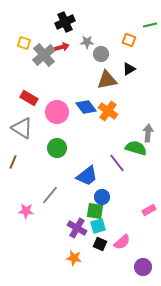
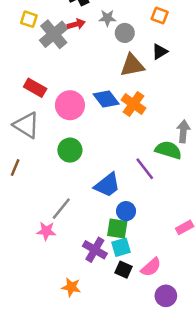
pink star: (26, 211) -> (46, 231), moved
orange star: (74, 258) -> (71, 287), moved
purple circle: (143, 267) -> (166, 296), moved

